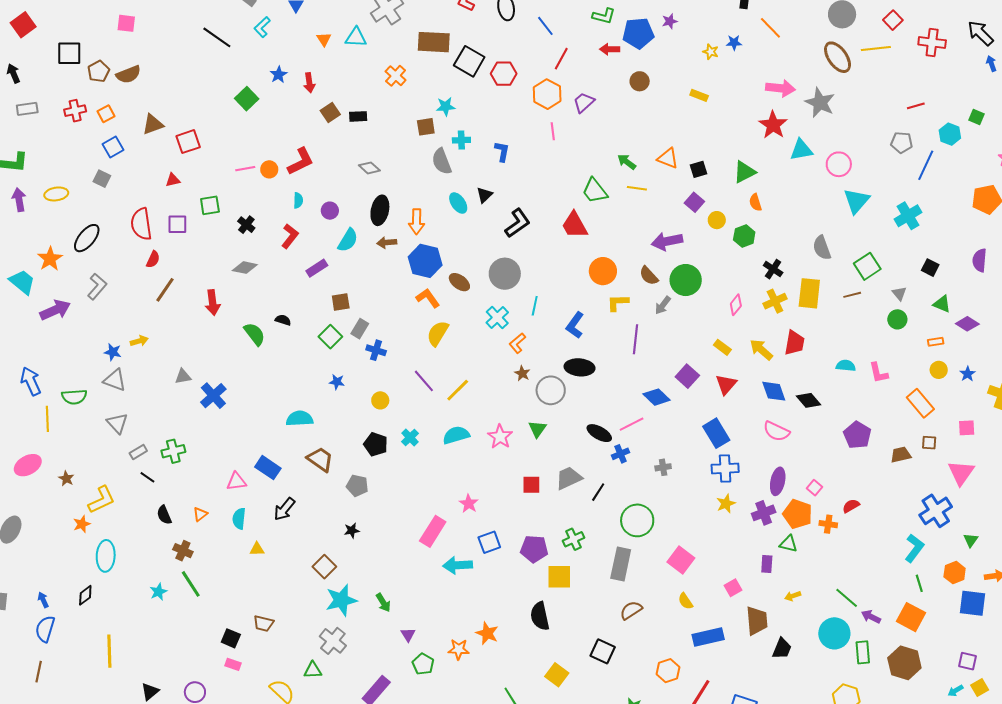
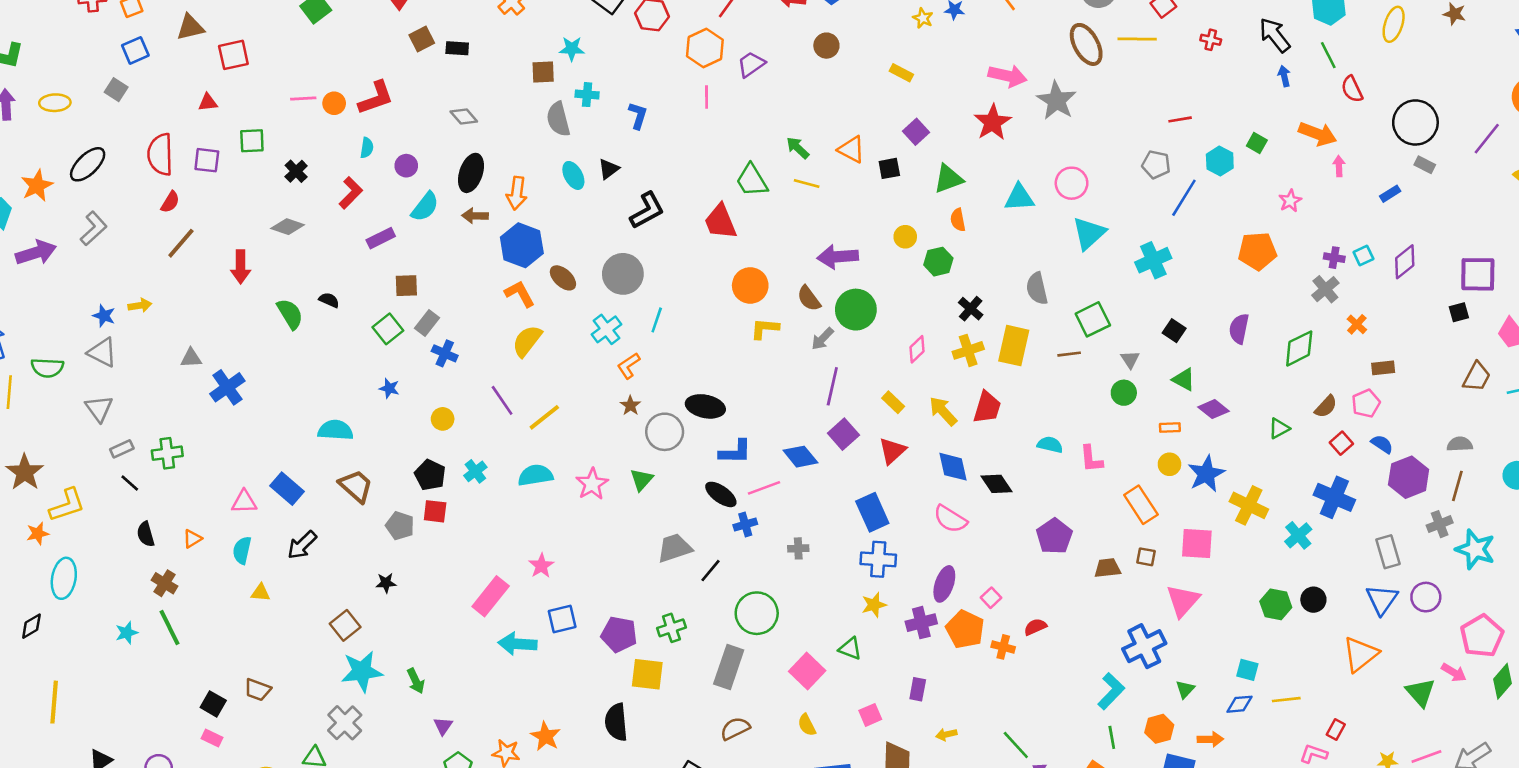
red cross: (932, 42) -> (1211, 40), size x0.6
cyan triangle: (801, 150) -> (1019, 198), moved
purple square: (694, 202) -> (916, 132), moved
blue L-shape: (575, 325) -> (735, 452), moved, turned -132
purple line: (636, 339) -> (832, 386), moved
blue star: (968, 374) -> (1206, 474), size x1.8
pink square: (967, 428) -> (1197, 544), size x1.5
brown star: (66, 479) -> (25, 472), size x1.8
red square: (531, 485) -> (435, 511), moved
green triangle: (789, 544) -> (850, 649), moved

